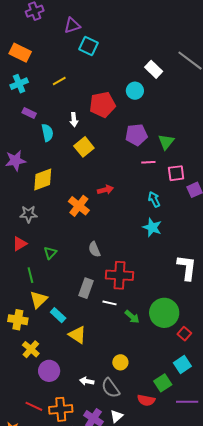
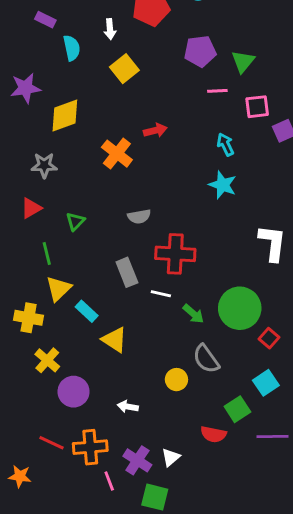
gray semicircle: (94, 249) -> (139, 216), turned -77
gray rectangle: (86, 288) -> (127, 272), turned -42
gray semicircle: (111, 388) -> (206, 359), moved

